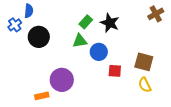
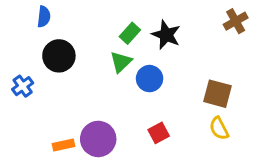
blue cross: (15, 25) -> (23, 86), moved
green triangle: (80, 41) -> (121, 62), turned -35
red square: (115, 71) -> (159, 133), moved, turned -32
purple circle: (62, 80) -> (98, 139), moved

